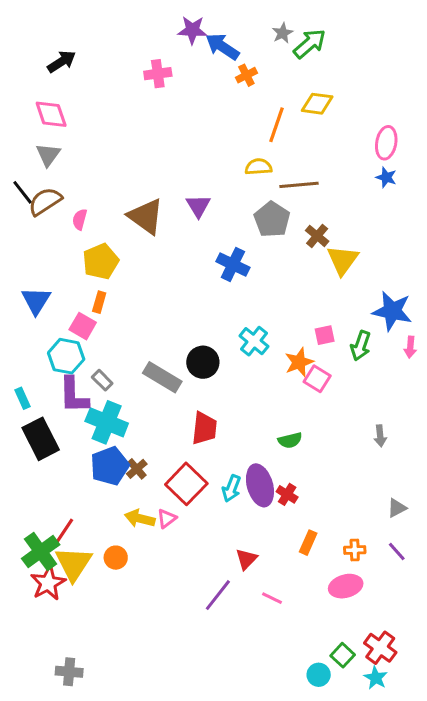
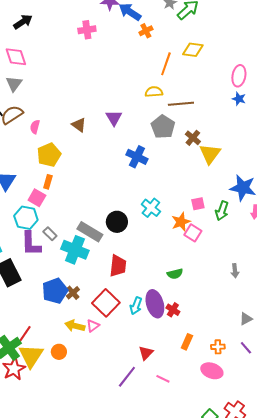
brown triangle: (146, 216) -> (79, 125), size x0.6
cyan cross: (107, 422) -> (75, 250), moved
pink ellipse: (346, 586) -> (212, 371), turned 35

